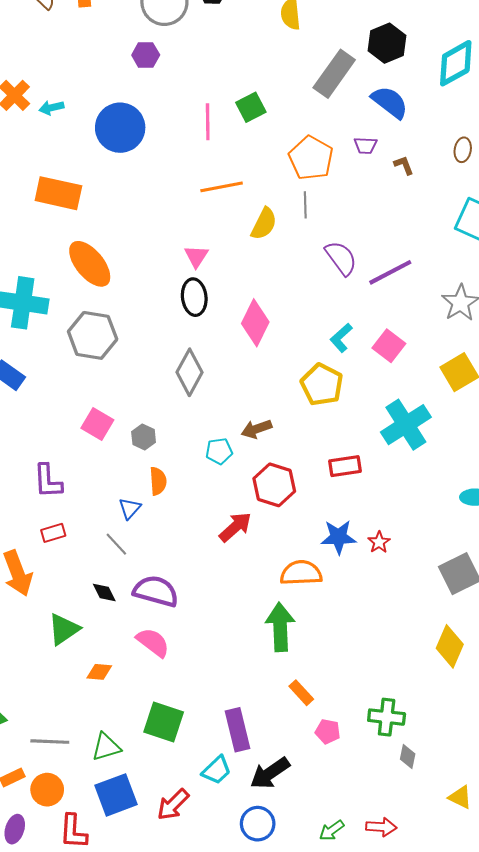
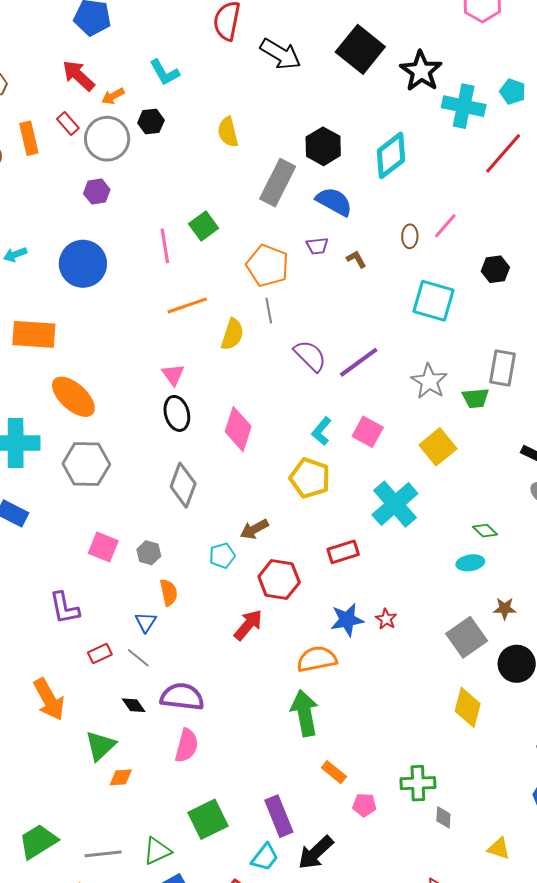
red rectangle: (53, 533) -> (100, 654), moved
pink semicircle: (153, 642) -> (187, 746), turned 76
orange diamond: (99, 672) -> (121, 777), moved
green square: (164, 722) -> (208, 819), turned -36

